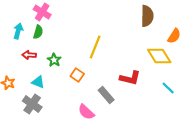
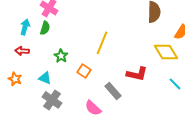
red arrow: (29, 55) -> (22, 51), moved
gray cross: (32, 104) -> (52, 100), moved

